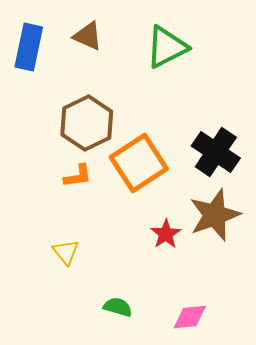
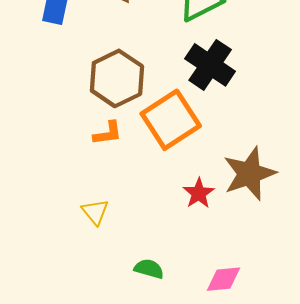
black cross: (216, 152) -> (210, 65), moved

